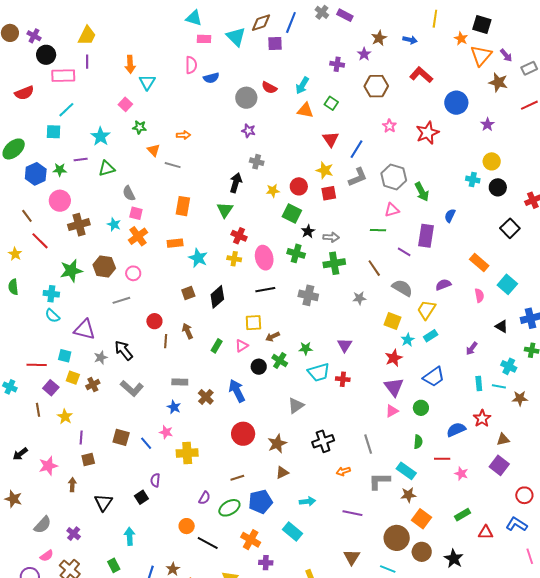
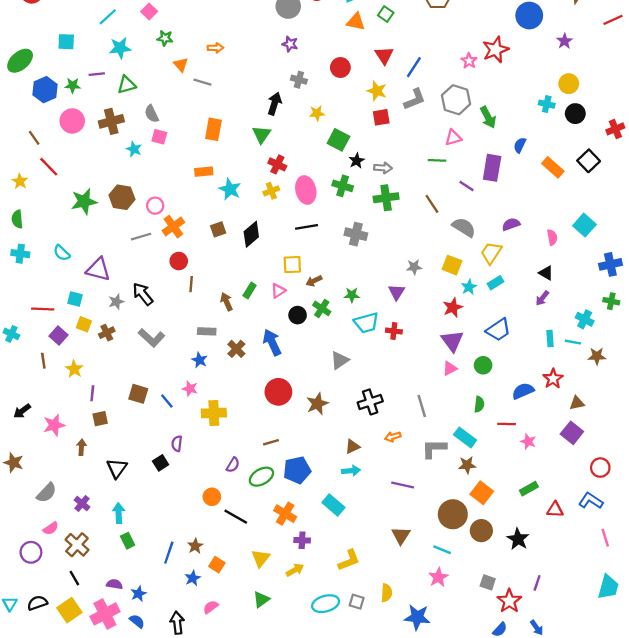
cyan line: (66, 110) -> (108, 17), moved
pink star: (389, 126) -> (469, 61), moved
cyan star: (101, 136) -> (120, 48), turned 30
red circle: (299, 186) -> (340, 68), moved
brown cross: (79, 225) -> (111, 121), moved
orange cross: (138, 236) -> (173, 227), moved
yellow cross: (234, 259) -> (271, 191), turned -32
orange rectangle: (479, 262) -> (553, 167), moved
cyan cross: (51, 294) -> (20, 254), moved
gray star: (359, 298) -> (414, 267), moved
black triangle: (502, 326) -> (546, 273), moved
brown arrow: (188, 331) -> (227, 302), moved
brown triangle: (282, 473) -> (352, 447), moved
cyan arrow: (130, 536) -> (119, 513), moved

